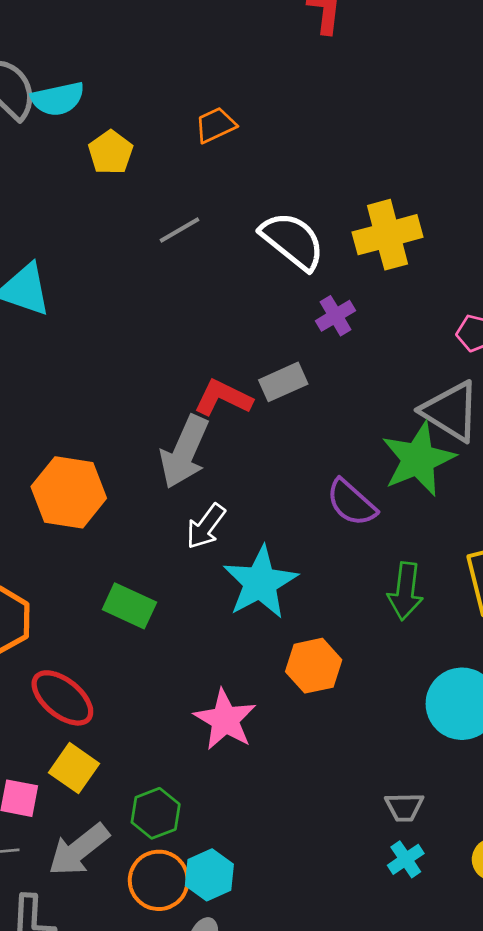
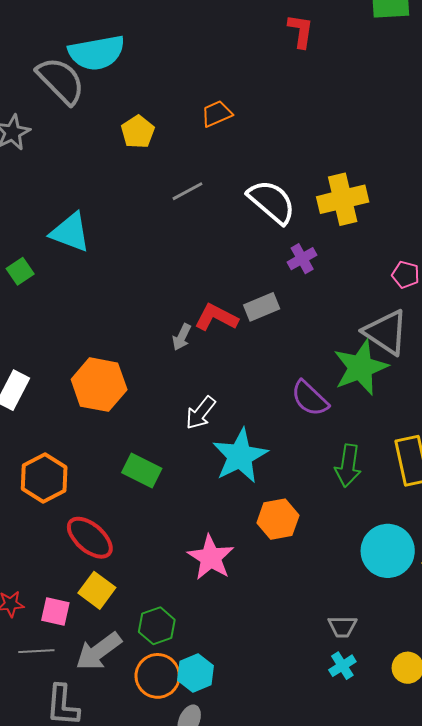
cyan semicircle: (58, 99) -> (97, 53), moved, size x1.4
gray arrow: (184, 452) -> (182, 337), moved, size x0.5

